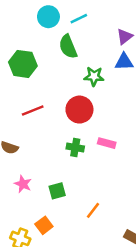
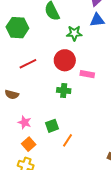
pink rectangle: (107, 143) -> (87, 74), moved
orange line: (93, 210) -> (67, 140), moved
orange square: (44, 225) -> (29, 144), moved

